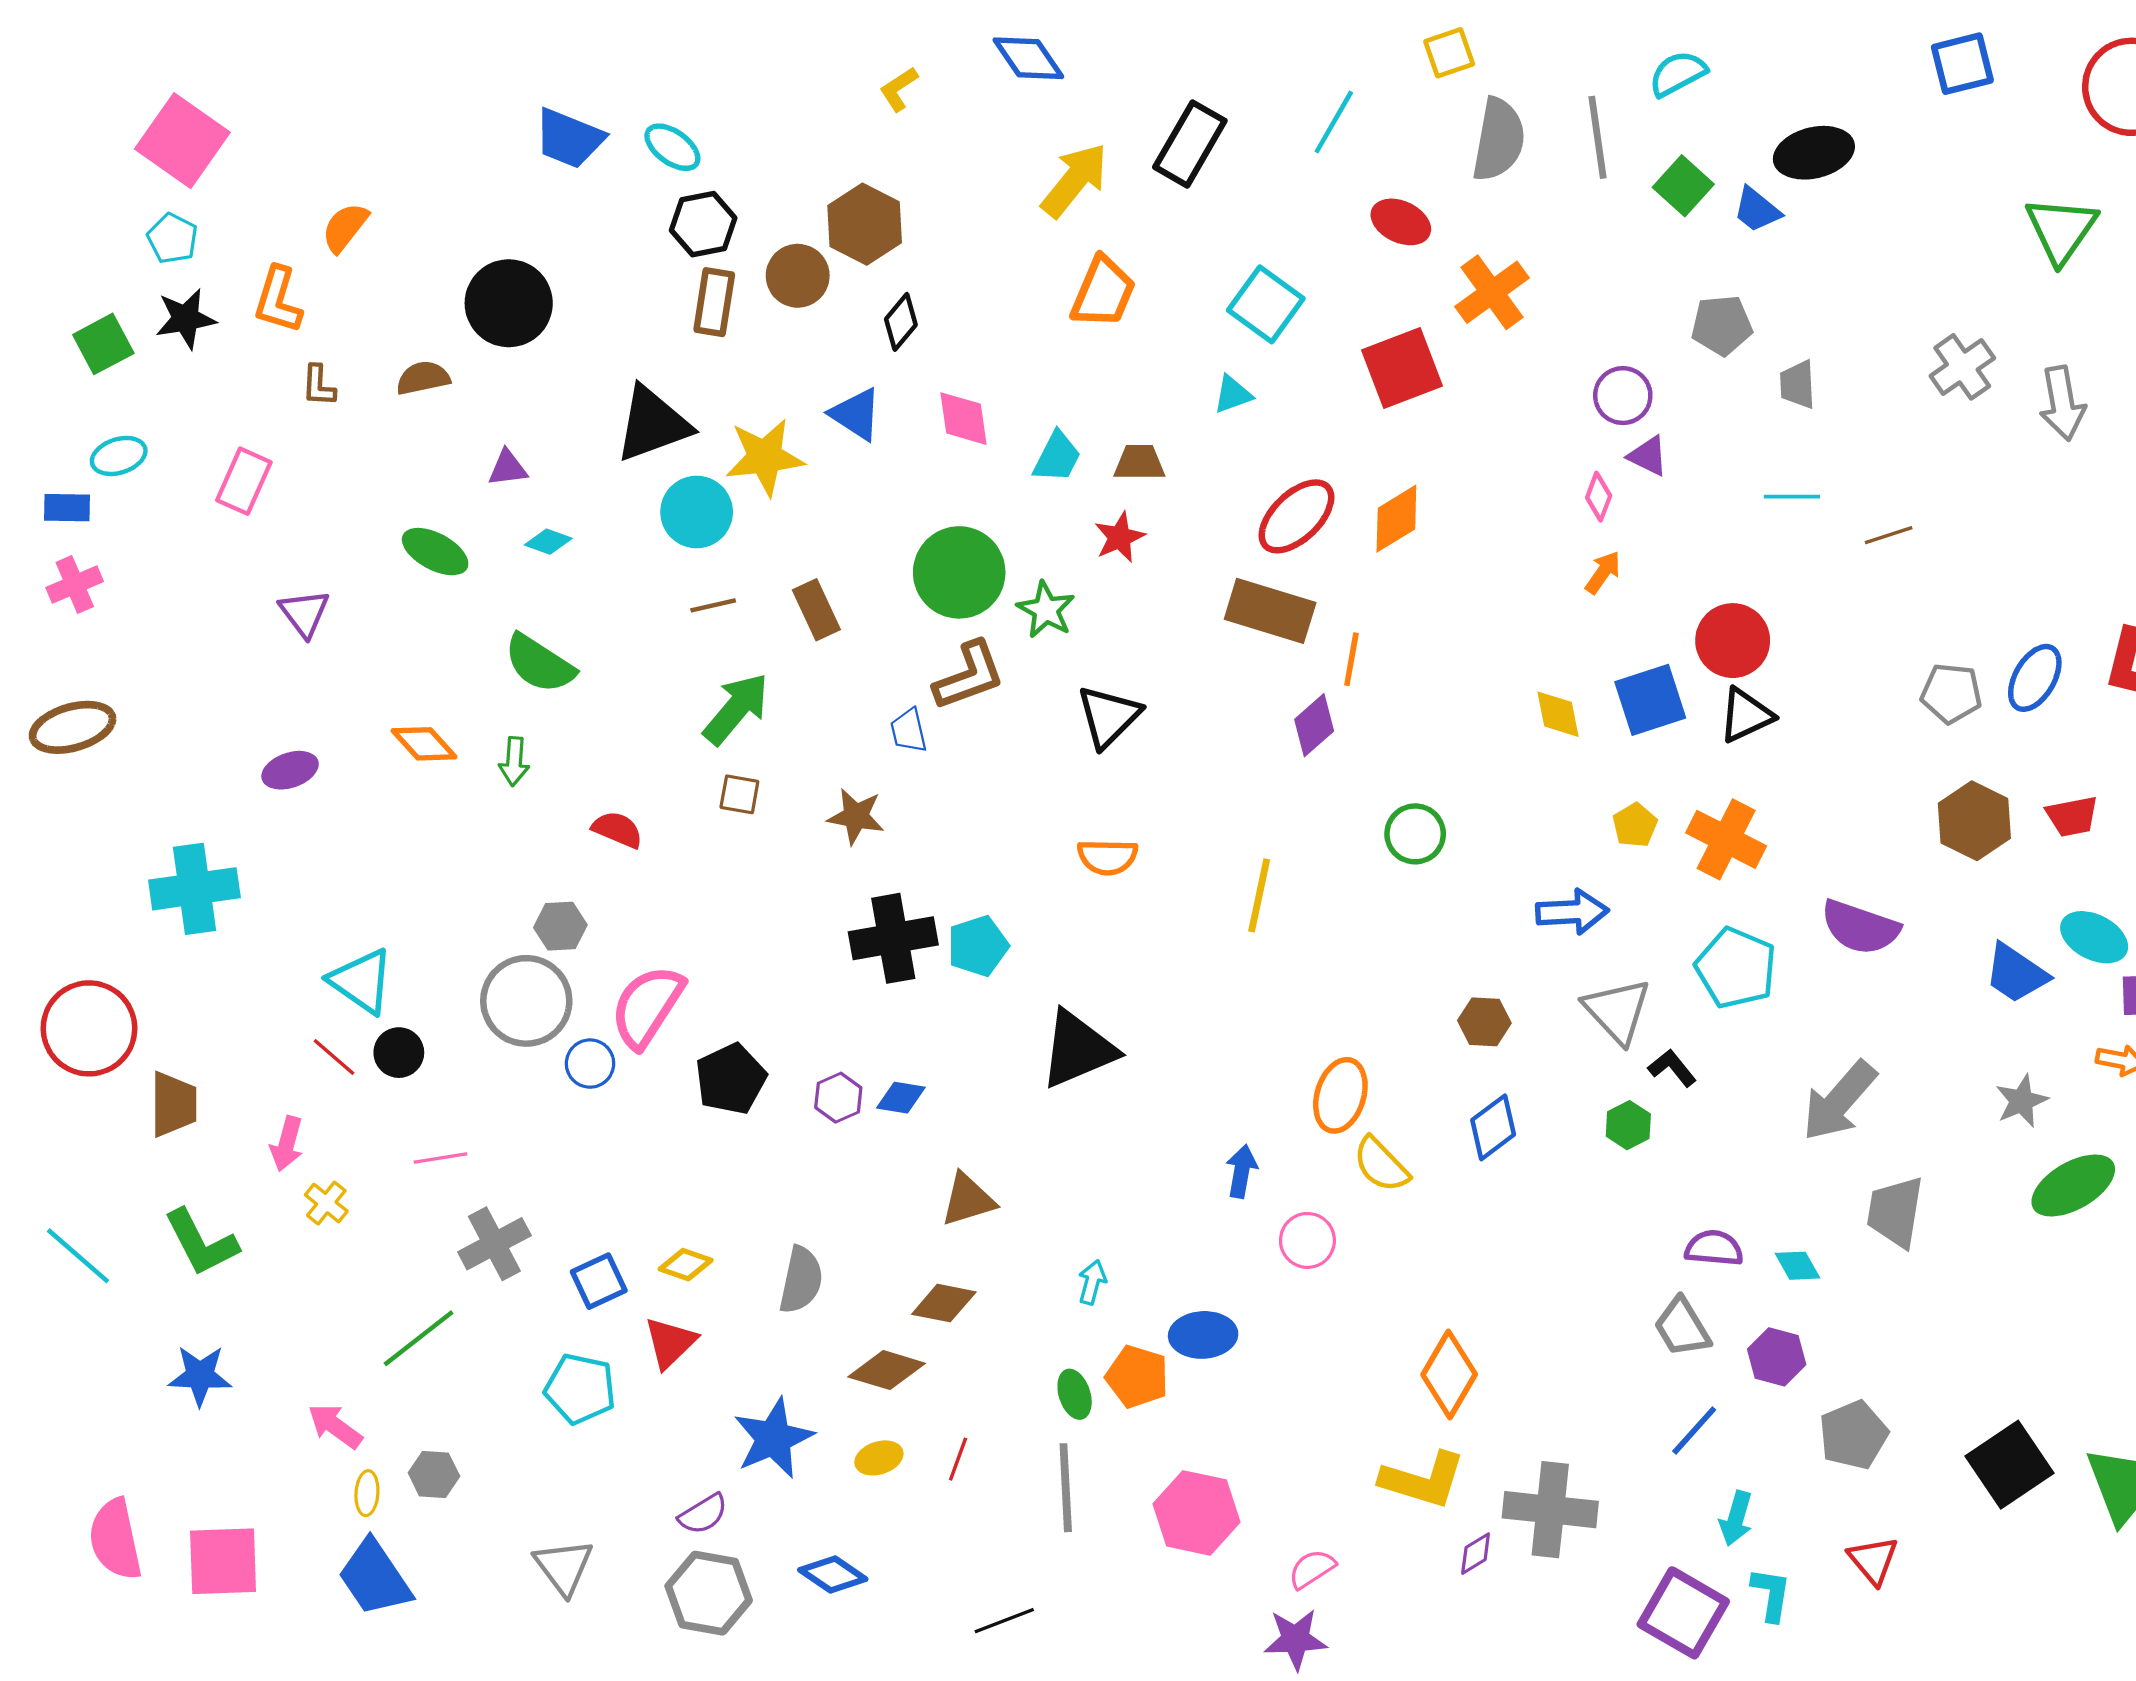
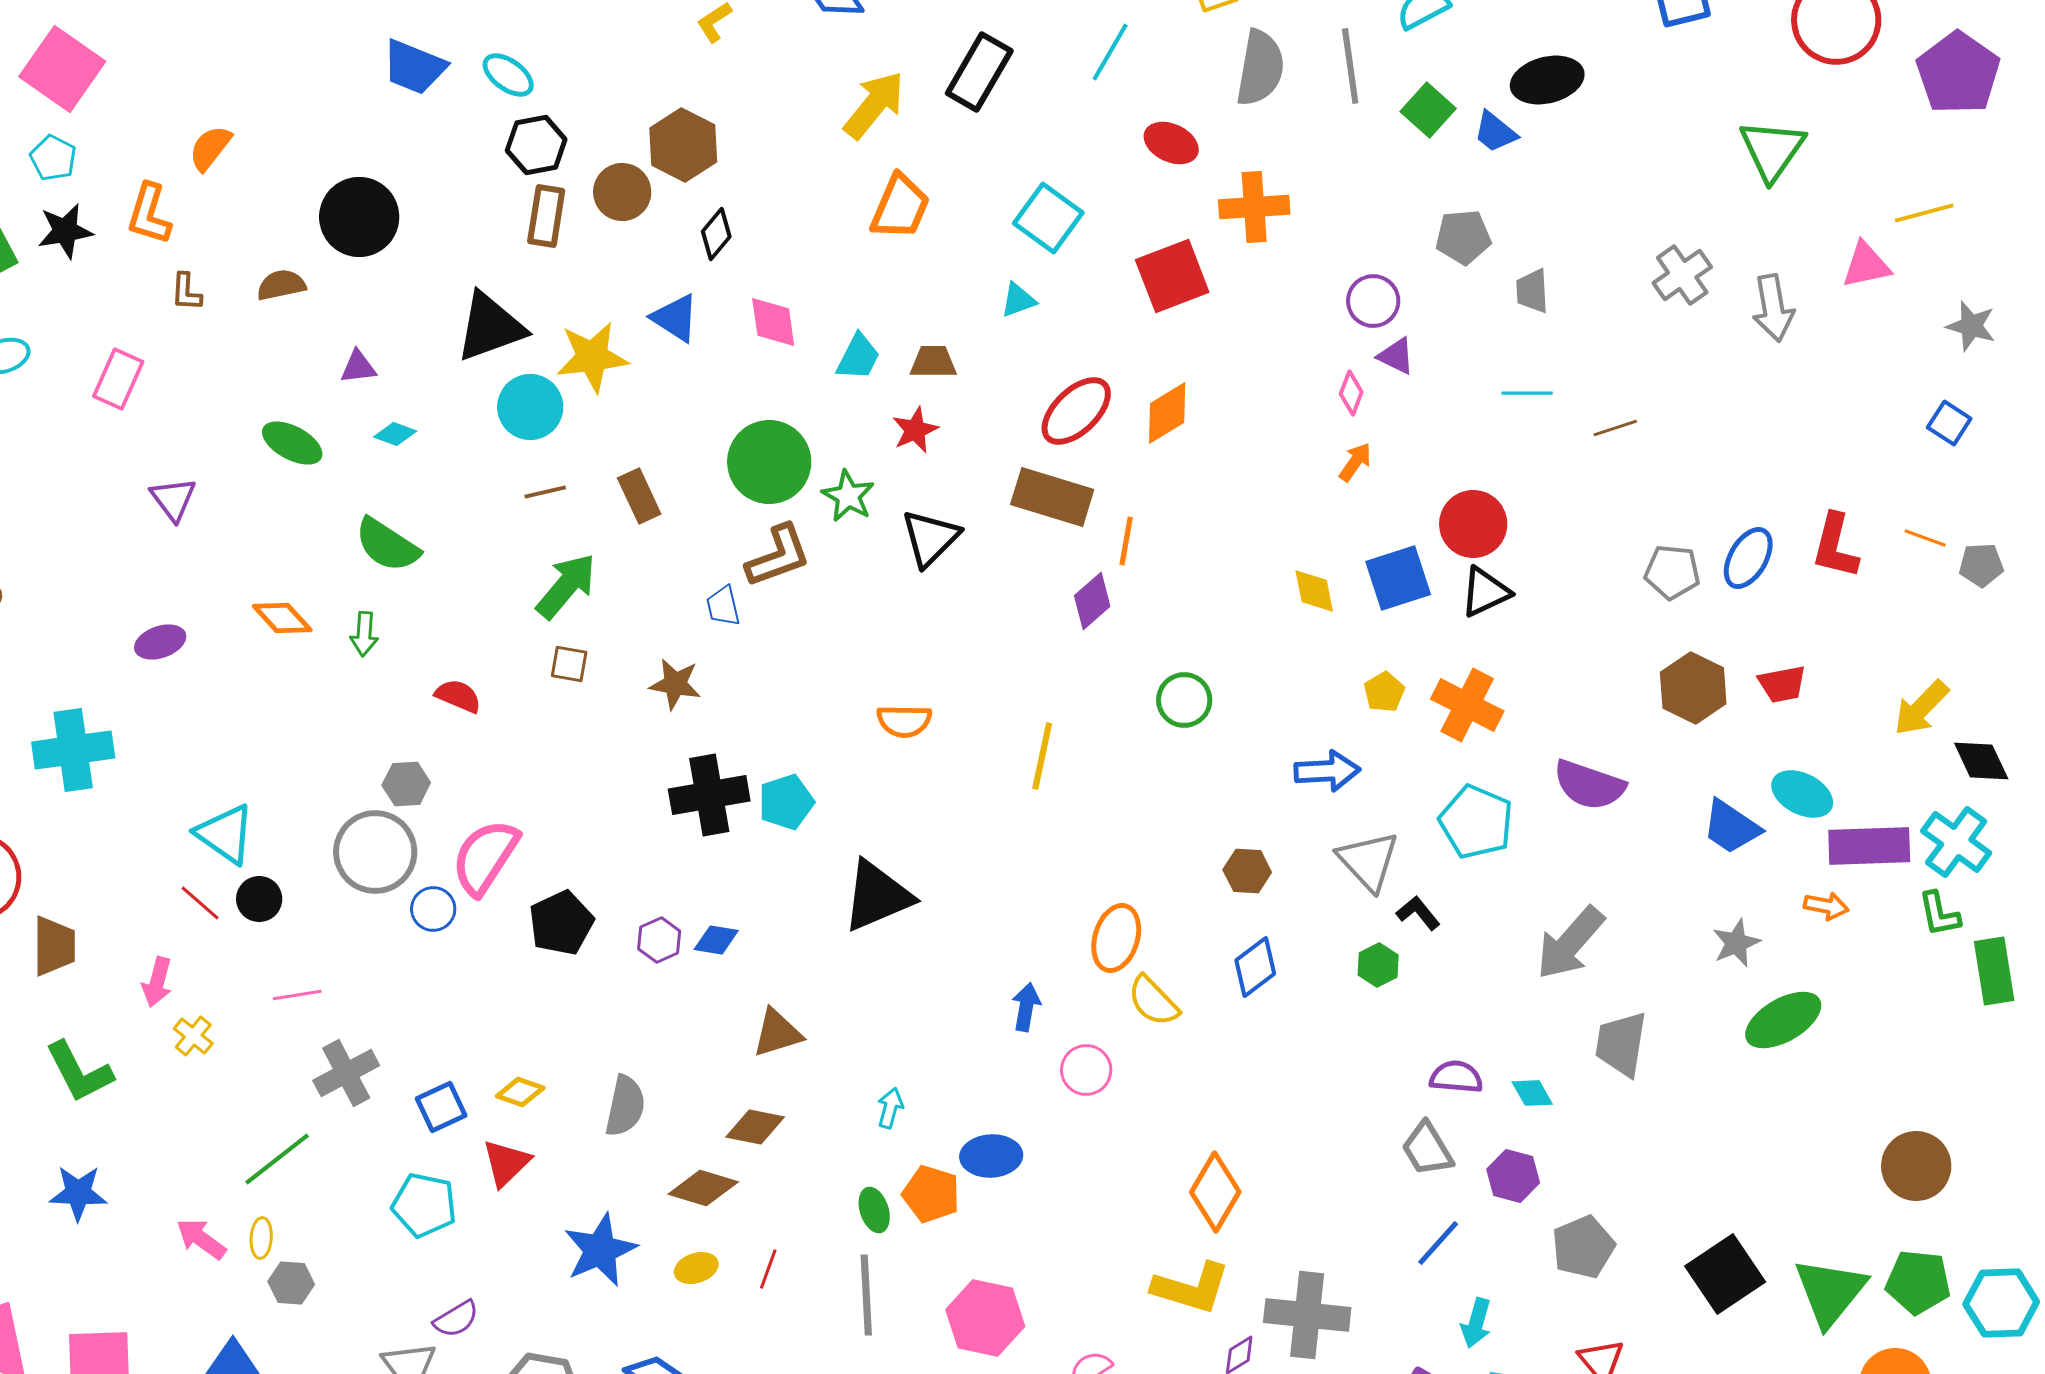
orange cross: (1492, 292) -> (1254, 207), turned 32
black triangle: (1109, 716) -> (930, 538), moved
yellow ellipse: (367, 1493) -> (261, 1238), moved
purple semicircle: (703, 1514) -> (456, 1319), moved

